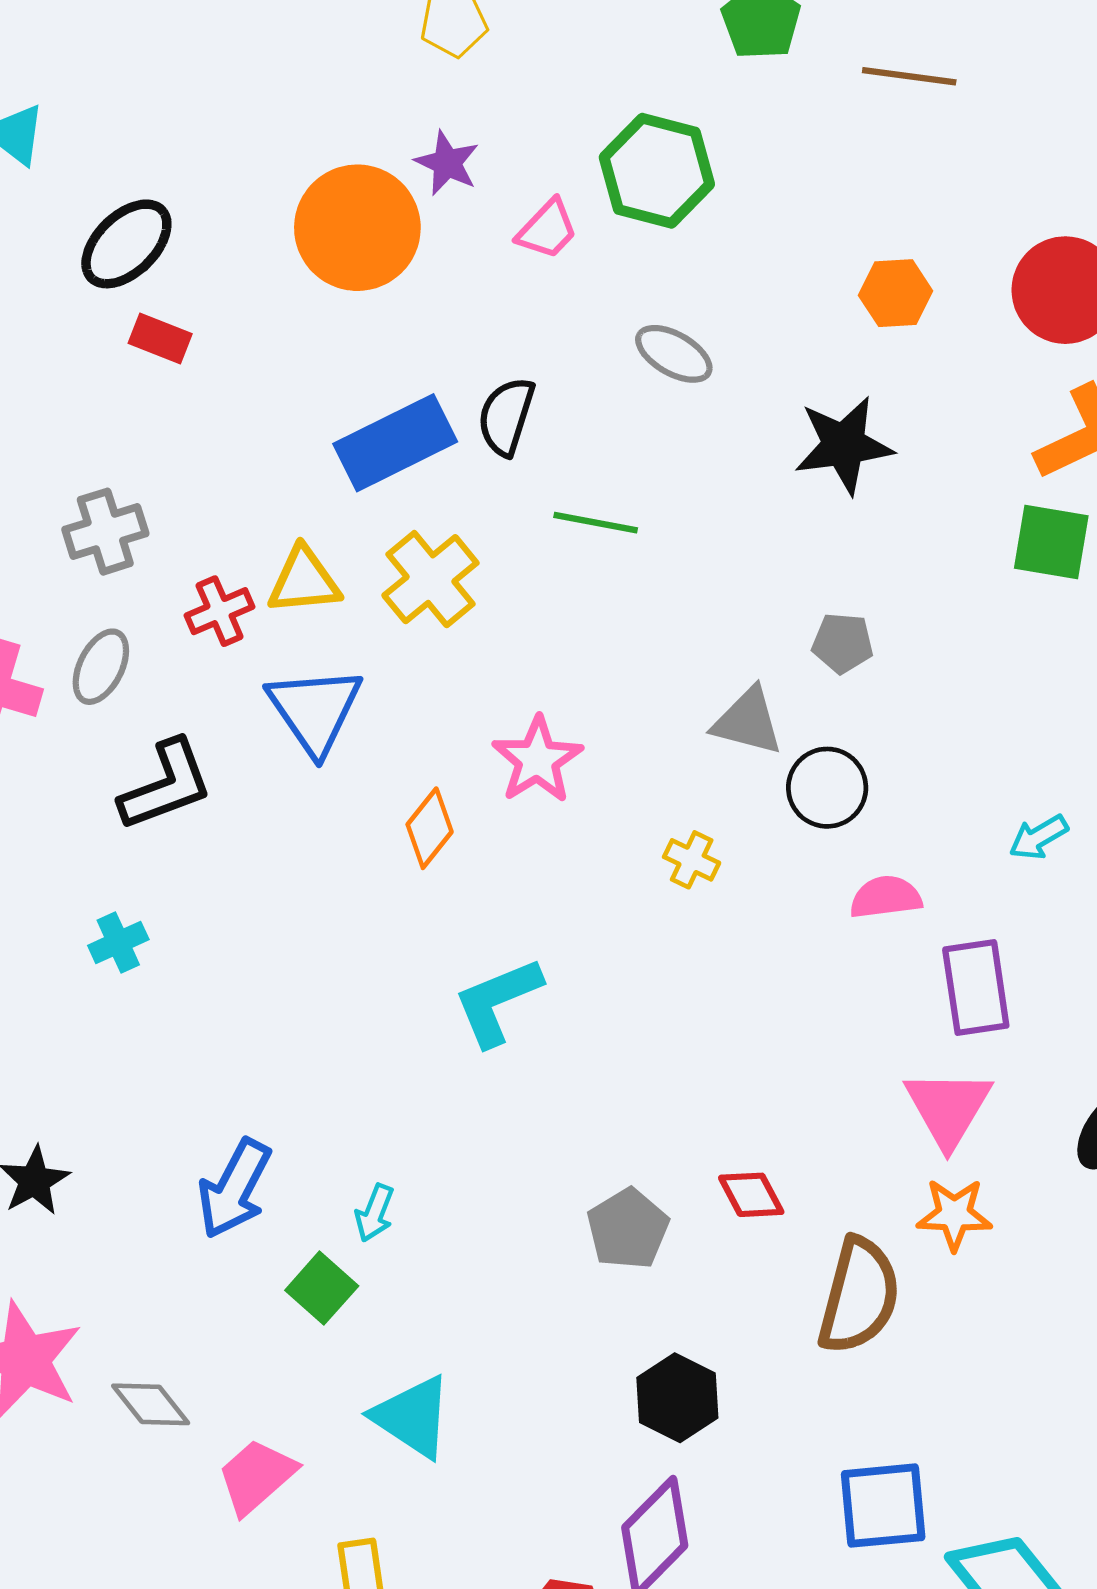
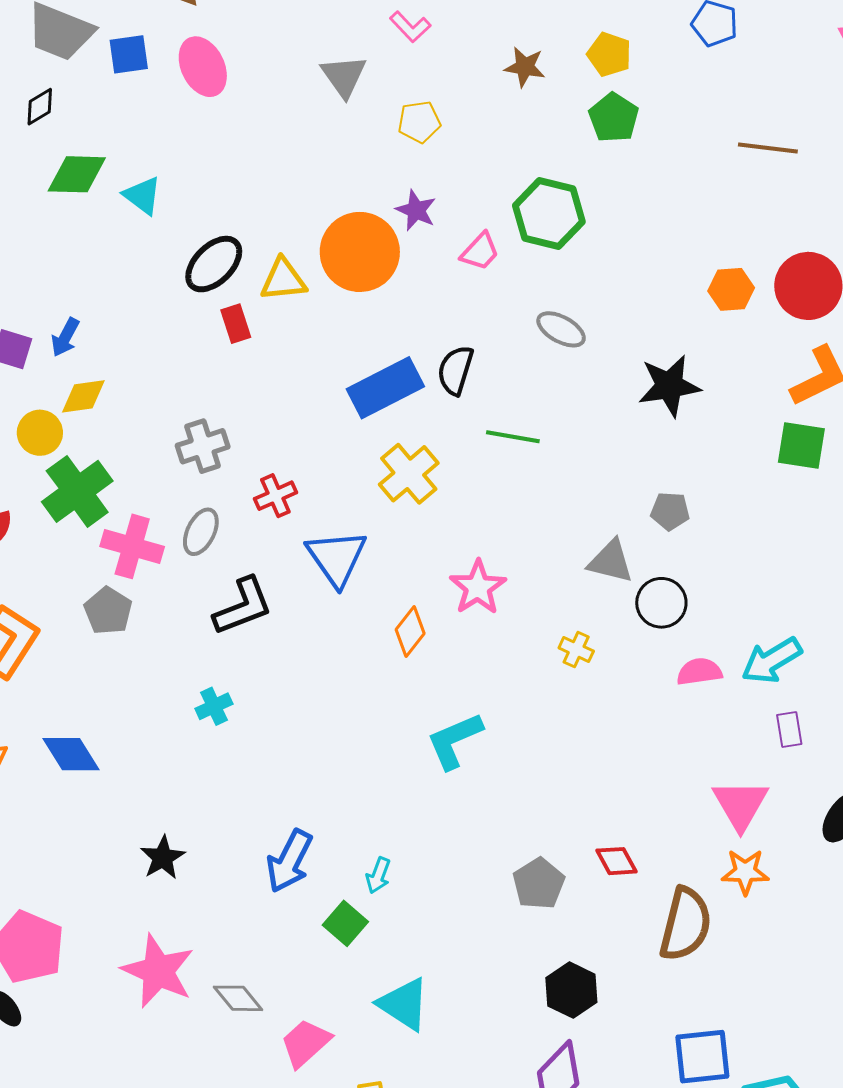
brown line: (909, 76) -> (768, 148), moved
orange hexagon: (896, 293) -> (731, 289), moved
red rectangle: (160, 338) -> (236, 324), turned 51
yellow triangle: (304, 581) -> (283, 280), moved
cyan arrow: (1039, 837) -> (772, 660), moved, size x1.6
purple rectangle: (976, 988) -> (789, 730), moved, size x0.6

